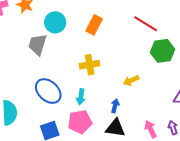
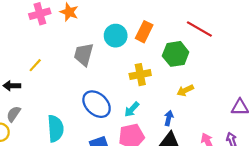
cyan circle: (55, 22) -> (116, 36), moved
green hexagon: (163, 51) -> (176, 54), moved
cyan arrow: (81, 97) -> (132, 109), turned 35

